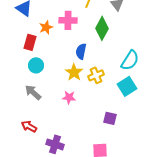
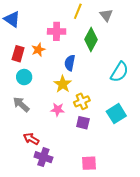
orange star: (46, 27) -> (38, 50), moved
yellow cross: (96, 75) -> (82, 101), moved
cyan square: (127, 86) -> (116, 114), moved
purple square: (110, 118) -> (83, 123), moved
red arrow: (29, 126) -> (31, 139), moved

